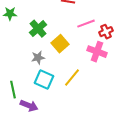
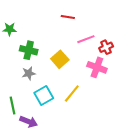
green cross: (38, 29) -> (29, 50), moved, turned -36
gray star: (38, 58) -> (29, 73), moved
cyan square: (44, 80) -> (44, 95), turned 36

